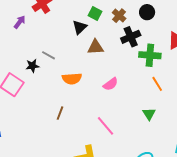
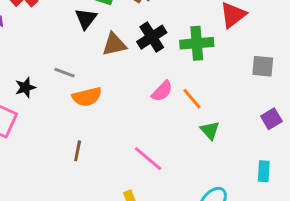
black cross: (131, 37) -> (152, 37), moved
gray line: (48, 55) -> (64, 73), moved
pink semicircle: (111, 84) -> (162, 91), moved
orange line: (157, 84) -> (192, 99), moved

